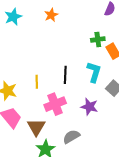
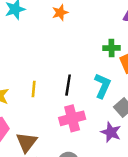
pink cross: (55, 104) -> (72, 118), moved
purple star: (89, 107) -> (111, 132), moved

